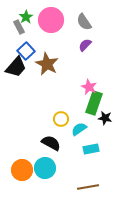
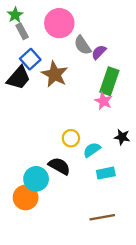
green star: (26, 17) -> (15, 15), moved
gray semicircle: (84, 22) -> (83, 45), moved
green rectangle: (94, 103) -> (109, 81), moved
cyan circle: (45, 168) -> (36, 179), moved

